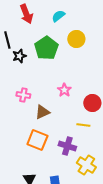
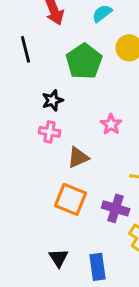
black star: (19, 56) -> (53, 100), moved

